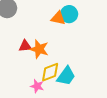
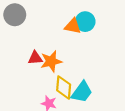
orange star: (39, 49) -> (51, 61), turned -30
yellow diamond: (50, 72) -> (64, 87), turned -65

